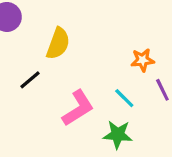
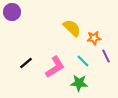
yellow semicircle: (58, 43) -> (72, 28), moved, turned -66
black line: (30, 80) -> (26, 63), moved

